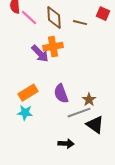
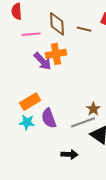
pink line: (29, 18) -> (31, 34), moved, turned -48
purple semicircle: (61, 94) -> (49, 118), moved

